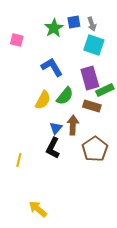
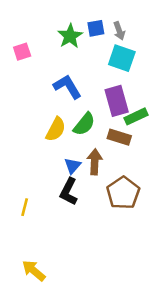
pink square: (17, 40) -> (22, 52), turned -32
yellow arrow: (38, 209) -> (34, 271), moved

